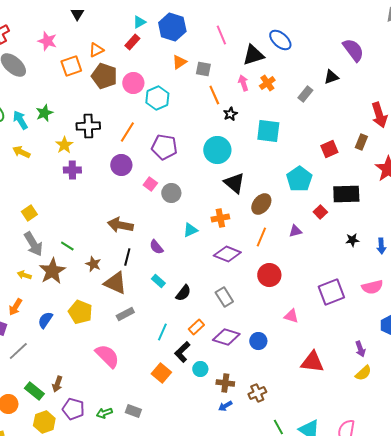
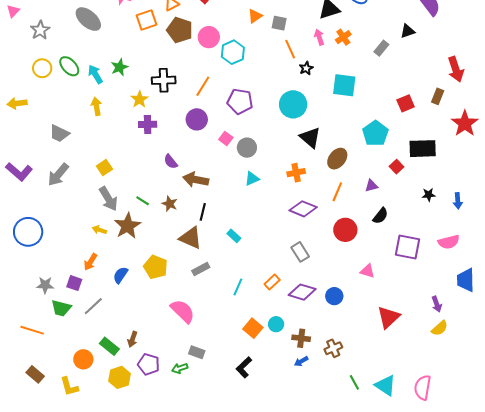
yellow arrow: (21, 152) -> (96, 106), turned 54
cyan triangle: (190, 230) -> (252, 179), moved
purple semicircle: (156, 247) -> (171, 162), moved
brown star: (93, 264) -> (170, 204), moved
purple square: (331, 292) -> (408, 247), turned 32
black semicircle: (183, 293) -> (380, 216), moved
black L-shape: (182, 352) -> (244, 367), moved
red triangle: (312, 362) -> (388, 317), turned -50
orange square: (161, 373) -> (253, 328), moved
gray rectangle: (133, 411) -> (197, 352), moved

